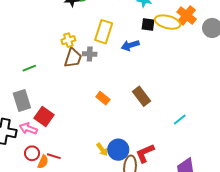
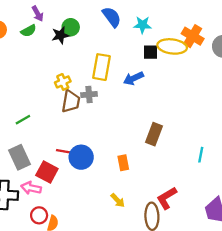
brown rectangle: (142, 96) -> (154, 134), turned 66
orange rectangle: (103, 98) -> (123, 163), moved, turned 48
cyan line: (180, 120) -> (201, 155), turned -32
blue circle: (118, 150) -> (81, 157), moved
red line: (54, 156) -> (64, 151), moved

